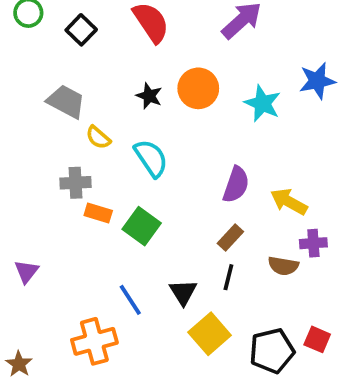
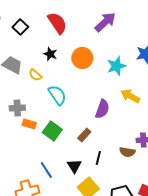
black star: (149, 96) -> (50, 54), moved
cyan star: (262, 103) -> (116, 66), turned 30
yellow semicircle: (98, 137) -> (35, 75), moved
yellow arrow: (289, 202) -> (130, 96), moved
brown rectangle: (230, 237) -> (84, 135), moved

